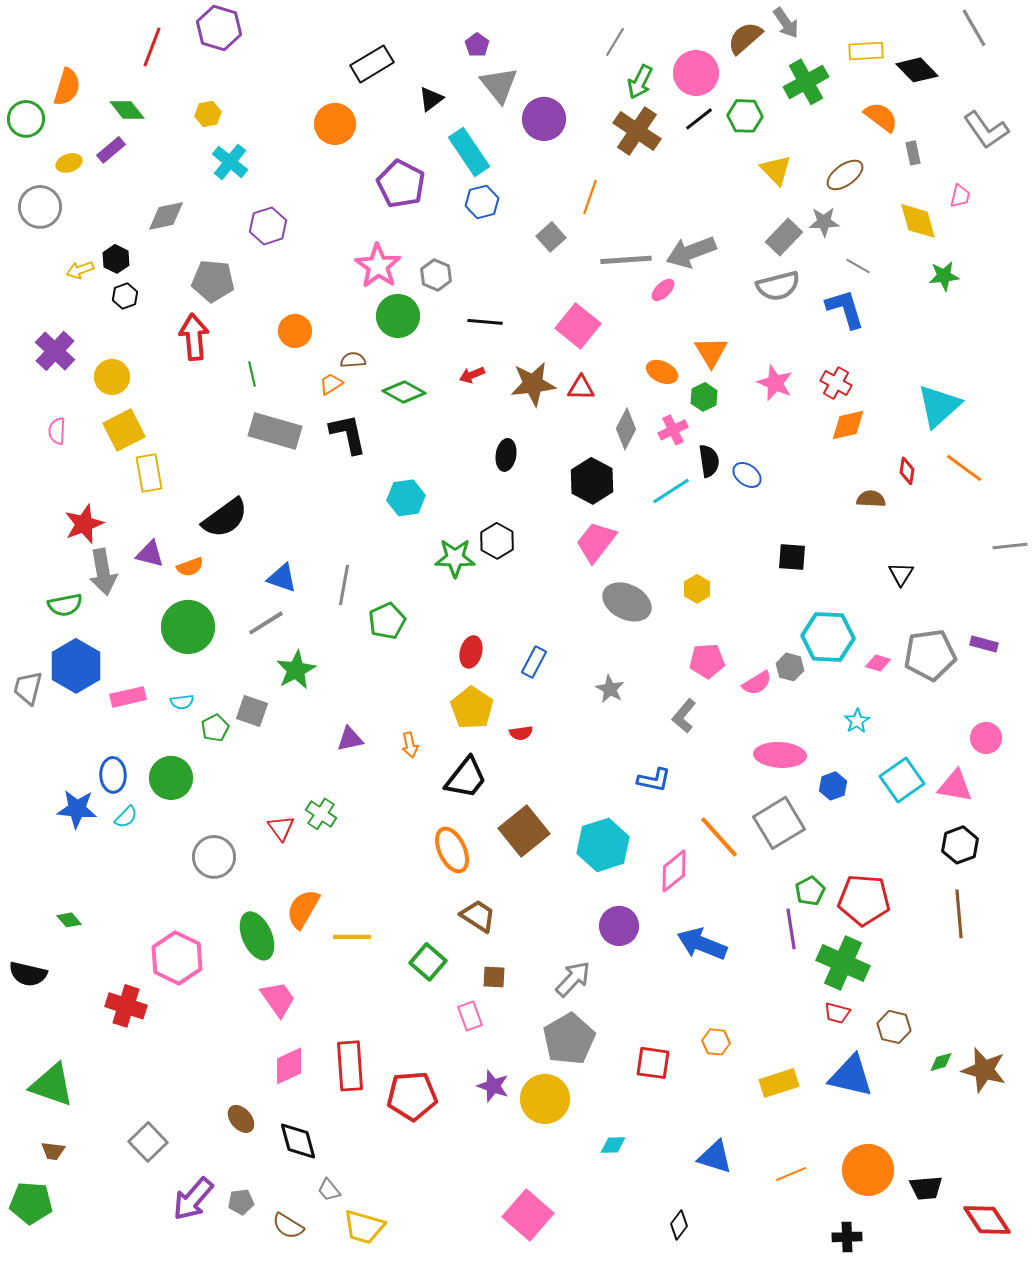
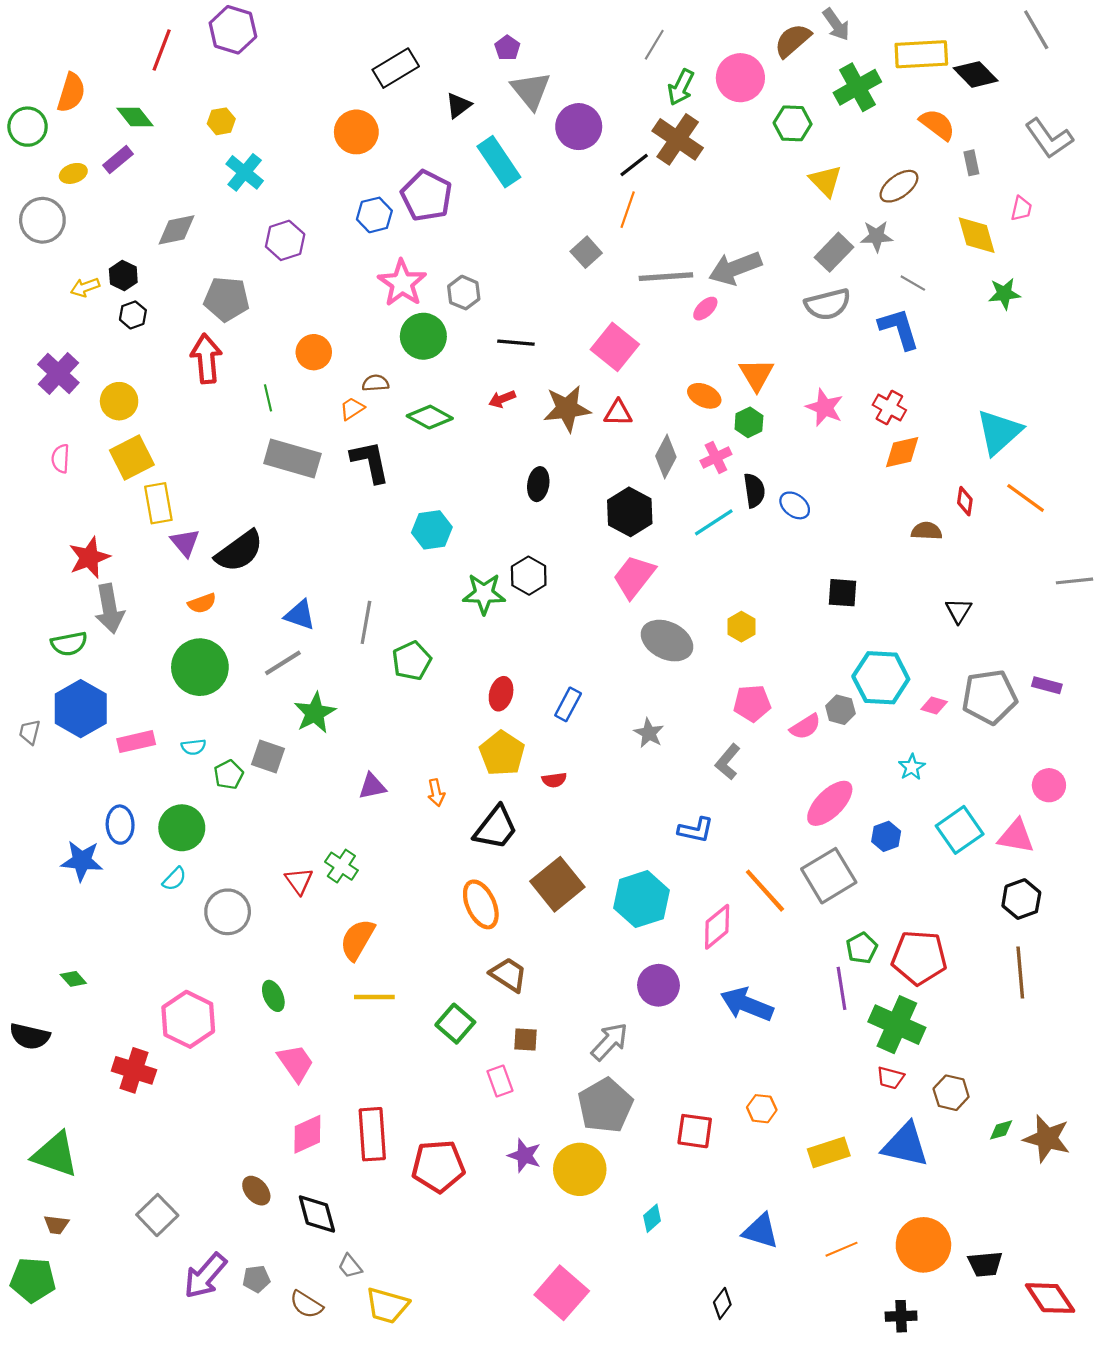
yellow rectangle: (866, 51) -> (921, 54), size x1.4
black line: (699, 119) -> (634, 165), moved
blue hexagon: (482, 202) -> (374, 215), moved
purple triangle: (150, 554) -> (185, 543), moved, turned 36
gray trapezoid: (28, 688) -> (30, 732), size x0.7
pink ellipse: (780, 755) -> (830, 803), turned -48
cyan semicircle: (126, 817) -> (174, 879), moved
orange semicircle: (303, 909) -> (357, 940), moved
green ellipse: (257, 936) -> (273, 996), size x0.6
cyan diamond: (613, 1145) -> (652, 1218), turned -40

